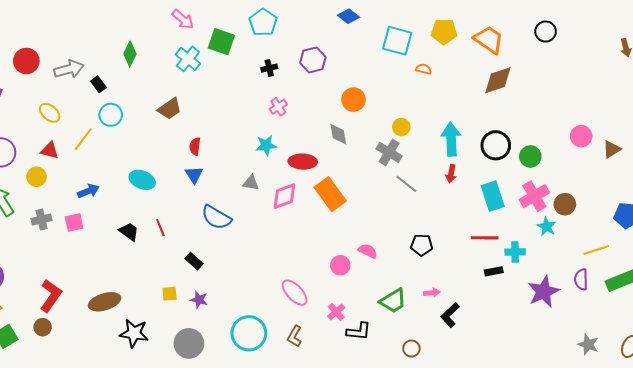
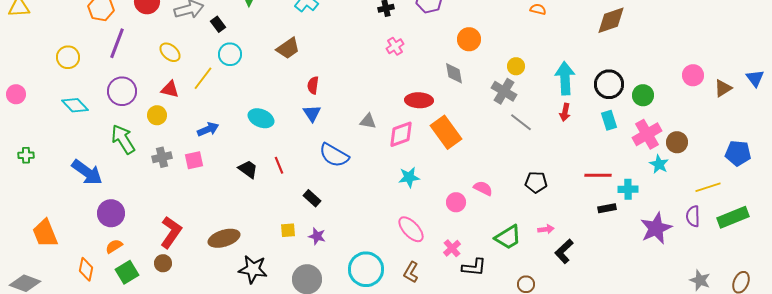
cyan star: (266, 145) -> (409, 177), moved
cyan rectangle: (493, 196) -> (609, 120), moved, size x0.7

